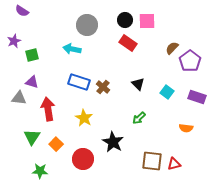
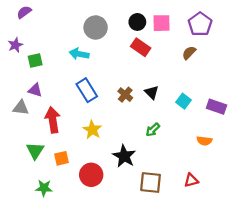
purple semicircle: (22, 11) -> (24, 12), turned 112
purple pentagon: (190, 61) -> (200, 24), moved
blue rectangle: (79, 82) -> (87, 90), turned 40
brown cross: (103, 87) -> (125, 95), moved
orange square: (56, 144) -> (61, 158), turned 32
brown square: (152, 161) -> (151, 183), moved

